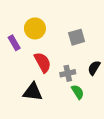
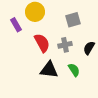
gray cross: (68, 73) -> (65, 45), moved
black triangle: (33, 92) -> (49, 70), moved

